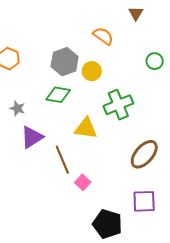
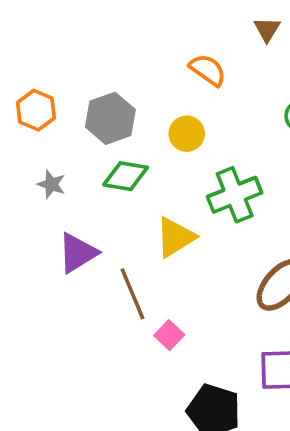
gray hexagon: (65, 62) -> (110, 118), moved
gray star: (17, 108) -> (51, 184), moved
yellow triangle: (86, 128) -> (175, 237), turned -40

